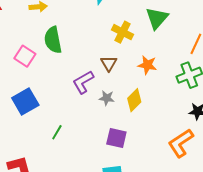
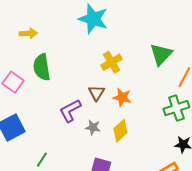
green triangle: (157, 18) -> (161, 54), moved
yellow cross: (123, 32) -> (112, 62), turned 30
orange star: (147, 65) -> (122, 97), moved

